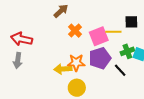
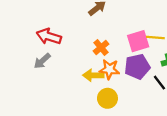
orange cross: (75, 31) -> (101, 47), moved
gray arrow: (18, 61) -> (42, 61), turned 35

